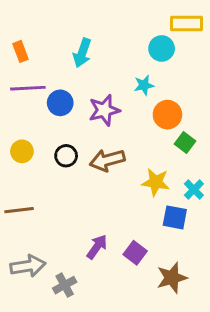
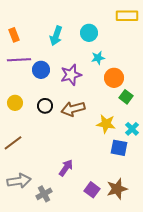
cyan circle: (162, 48) -> (89, 33), moved
brown line: (19, 210) -> (13, 143), turned -30
purple square: (135, 253) -> (92, 190), moved

